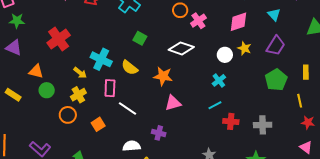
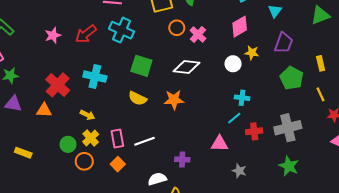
cyan triangle: (274, 14) -> (275, 11), turned 32
green square: (140, 38) -> (141, 66), size x1.5
cyan cross: (101, 59) -> (95, 77), moved
orange triangle: (36, 71) -> (44, 110), moved
cyan cross: (219, 80) -> (242, 98), moved, turned -32
pink rectangle: (110, 88) -> (117, 139), moved
green circle: (47, 90) -> (68, 144), moved
pink triangle: (173, 103) -> (220, 144), moved, turned 30
white line: (127, 108) -> (144, 141), turned -42
gray cross: (263, 125) -> (288, 128), size x1.4

